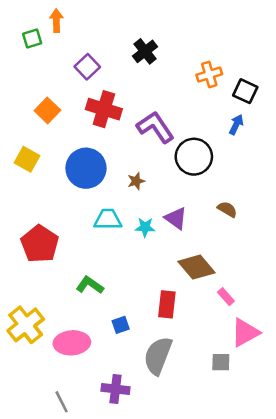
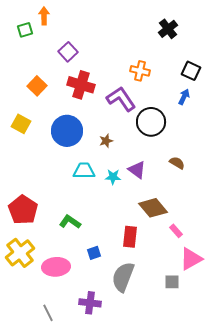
black cross: (145, 51) -> (168, 29), moved
orange cross: (209, 74) -> (140, 71), moved, turned 30
red pentagon: (40, 244) -> (23, 210), moved

